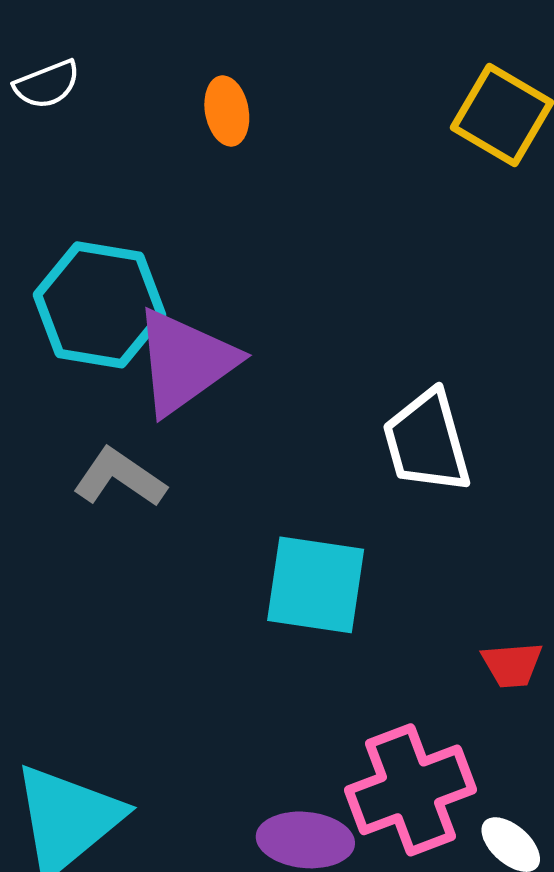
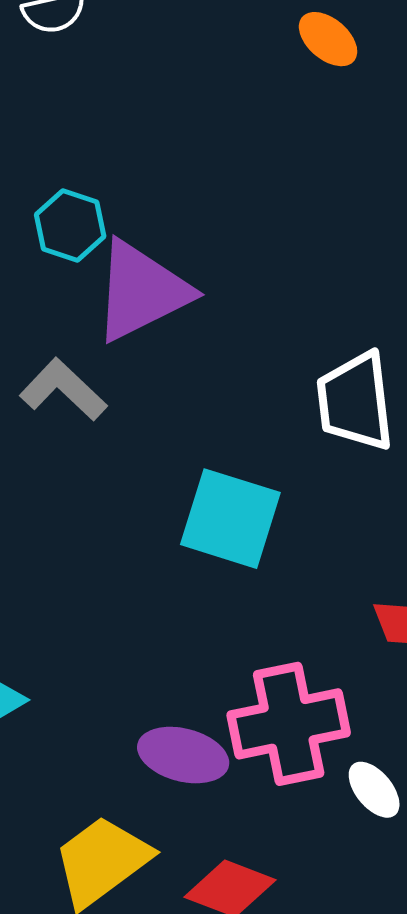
orange ellipse: (227, 111) -> (328, 39), moved, turned -48
cyan hexagon: (99, 305) -> (70, 225), size x0.6

